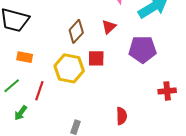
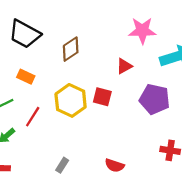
brown diamond: (76, 31) -> (71, 49), moved
red semicircle: (122, 116) -> (115, 165), turned 96

